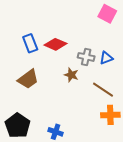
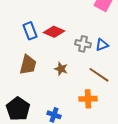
brown star: (71, 75) -> (61, 69), moved
brown trapezoid: (28, 79) -> (28, 65), turned -40
orange cross: (110, 115) -> (88, 99), moved

